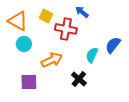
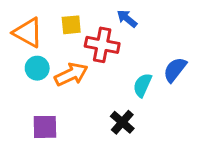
yellow square: (46, 16) -> (71, 25), turned -32
orange arrow: (52, 60) -> (71, 74), moved

